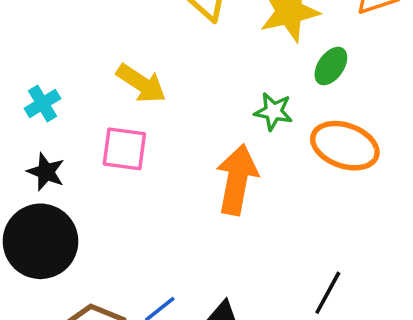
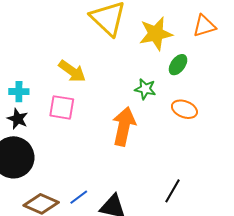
cyan cross: (42, 103) -> (19, 92), moved, turned 30
orange ellipse: (345, 146) -> (184, 109), size x0.7

